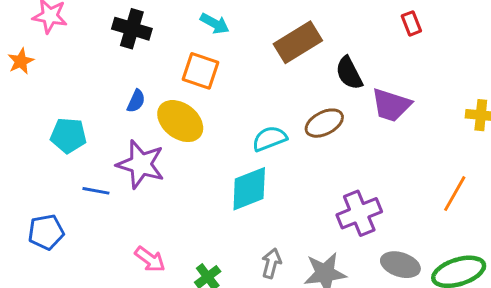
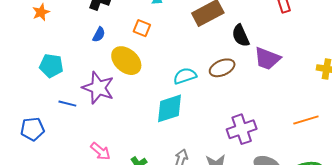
orange star: (21, 61) -> (41, 12), moved
orange square: (201, 71) -> (142, 28), size x0.7
blue semicircle: (136, 101) -> (99, 35), moved
orange line: (455, 194) -> (306, 120), turned 40

